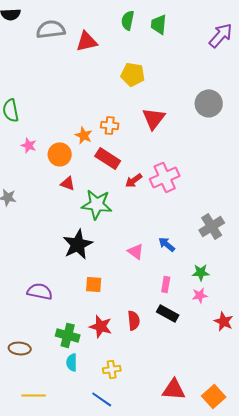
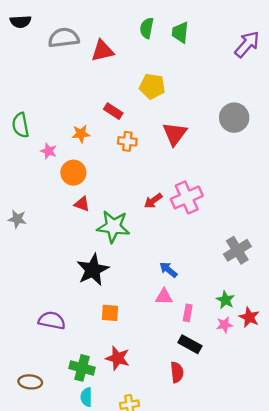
orange star: (84, 135) -> (81, 134), moved, turned -30
pink star: (29, 145) -> (49, 151), moved
red rectangle: (108, 158) -> (113, 111), moved, size x0.7
blue arrow: (167, 244) -> (168, 270), moved
pink triangle: (136, 251) -> (164, 297), moved, turned -36
green star: (201, 272) -> (225, 300), turned 30
red semicircle: (134, 320) -> (177, 372), moved
red star: (224, 321) -> (249, 317), moved

